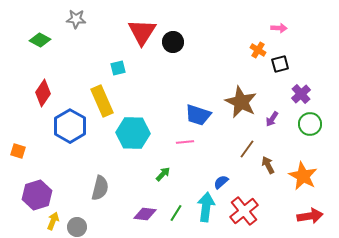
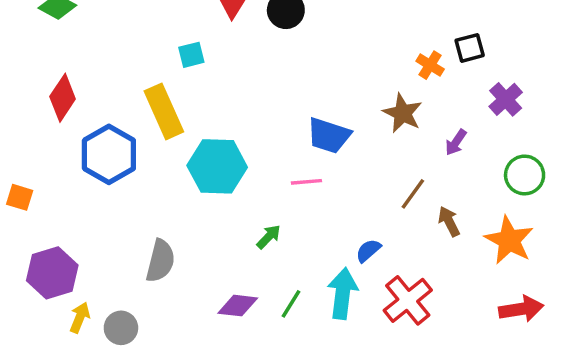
orange cross: (258, 50) -> (430, 65), moved
brown star: (241, 102) -> (403, 113), size x0.7
green circle: (310, 124) -> (525, 175), moved

